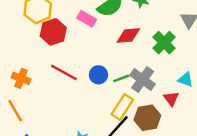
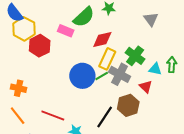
green cross: (164, 43) -> (135, 56), moved
red line: (64, 72) -> (53, 116), moved
blue circle: (98, 75) -> (82, 76), size x1.6
yellow rectangle: (122, 107) -> (107, 59), moved

